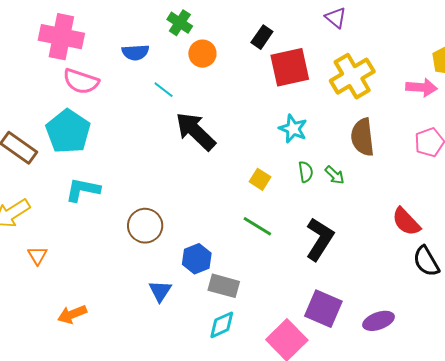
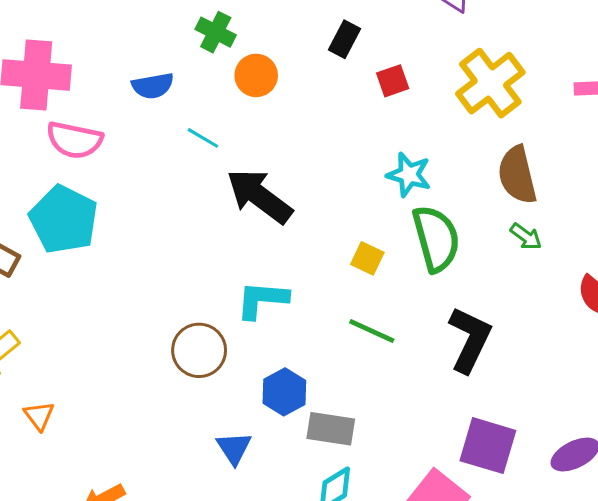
red square: (290, 67) -> (393, 81), size x0.5
green semicircle: (306, 172) -> (436, 239), size x2.0
green arrow: (335, 175) -> (526, 237), moved
cyan L-shape: (83, 190) -> (262, 300), moved

